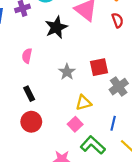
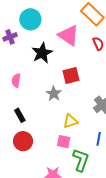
red square: (99, 67) -> (71, 76), moved
pink square: (75, 124) -> (64, 142), turned -32
green L-shape: (93, 145) -> (81, 160), turned 70

